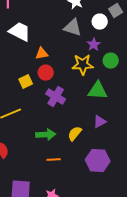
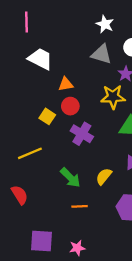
yellow square: (26, 82) -> (47, 116), turned -32
green arrow: (46, 135) -> (70, 178), turned 48

